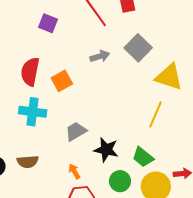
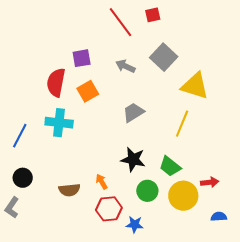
purple square: (48, 23) -> (82, 58), moved, turned -30
gray arrow: (100, 56) -> (125, 66), turned -138
gray trapezoid: (76, 131) -> (133, 112), moved
brown semicircle: (28, 162) -> (69, 190), moved

